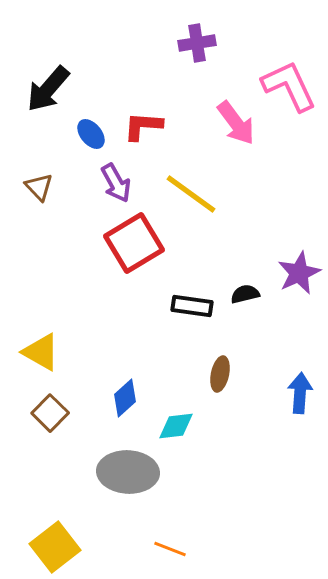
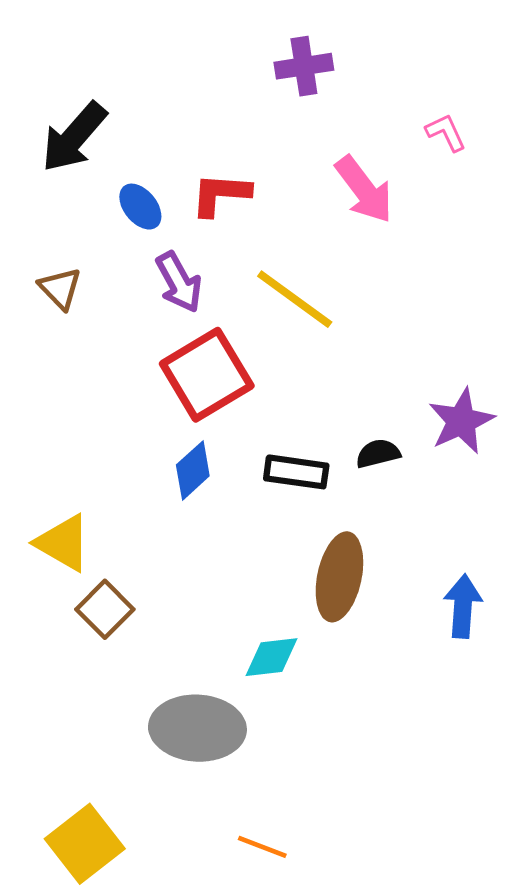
pink L-shape: (289, 86) -> (446, 132), size x0.5
brown ellipse: (220, 374) -> (339, 577), size x1.6
blue diamond: (125, 398) -> (193, 470), moved
brown square: (50, 413) -> (105, 609), moved

